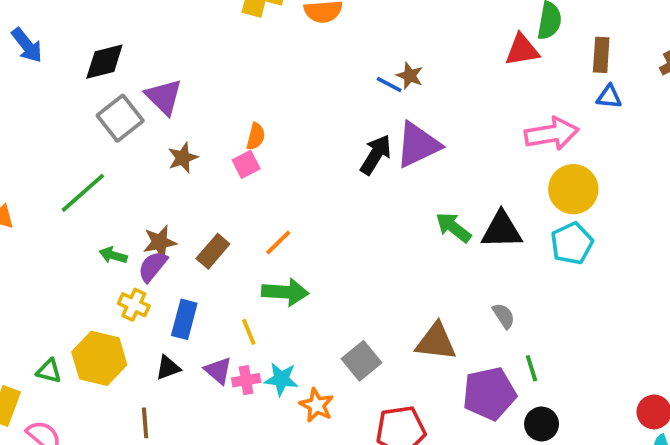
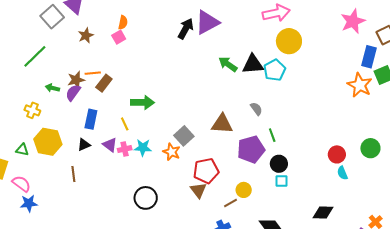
orange line: (278, 243) -> (93, 73), moved, turned 42
cyan pentagon: (572, 243) -> (275, 70), moved
yellow cross: (134, 305) -> (32, 110), moved
orange star: (317, 405) -> (172, 152), moved

